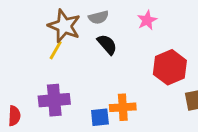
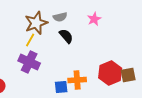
brown star: (64, 26) -> (36, 23), turned 30
red hexagon: (170, 67) -> (110, 73), moved
purple cross: (54, 100) -> (29, 62), moved, turned 30

